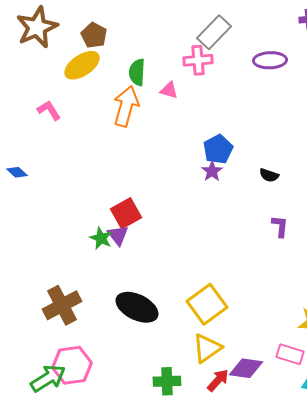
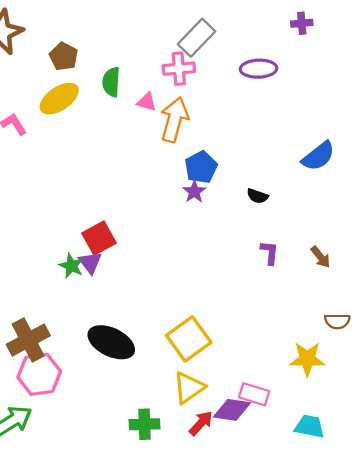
brown pentagon: (94, 35) -> (64, 56), moved
yellow ellipse: (82, 65) -> (59, 99), moved
orange arrow: (126, 106) -> (174, 120), moved
pink rectangle: (290, 354) -> (254, 394), moved
pink hexagon: (72, 365) -> (39, 374), moved

